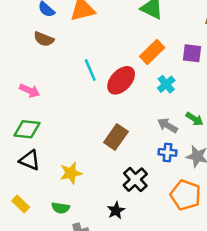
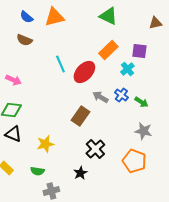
cyan cross: (166, 84) -> (127, 69), moved
gray arrow: (167, 125) -> (100, 97), moved
blue cross: (167, 152) -> (121, 95), moved, turned 32

